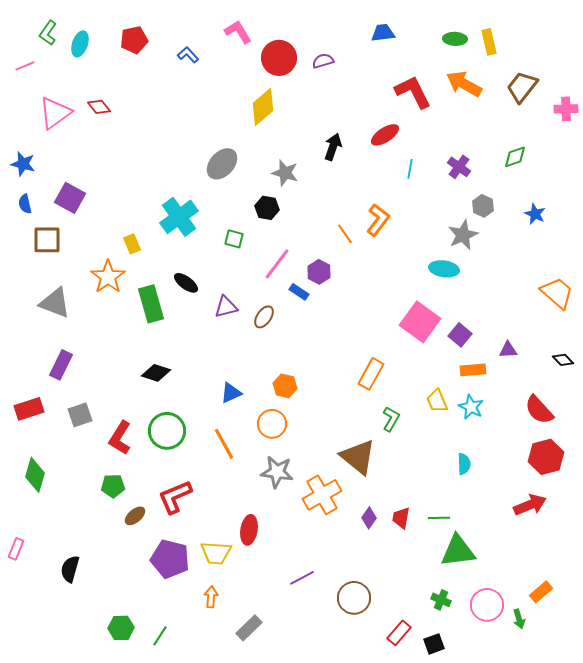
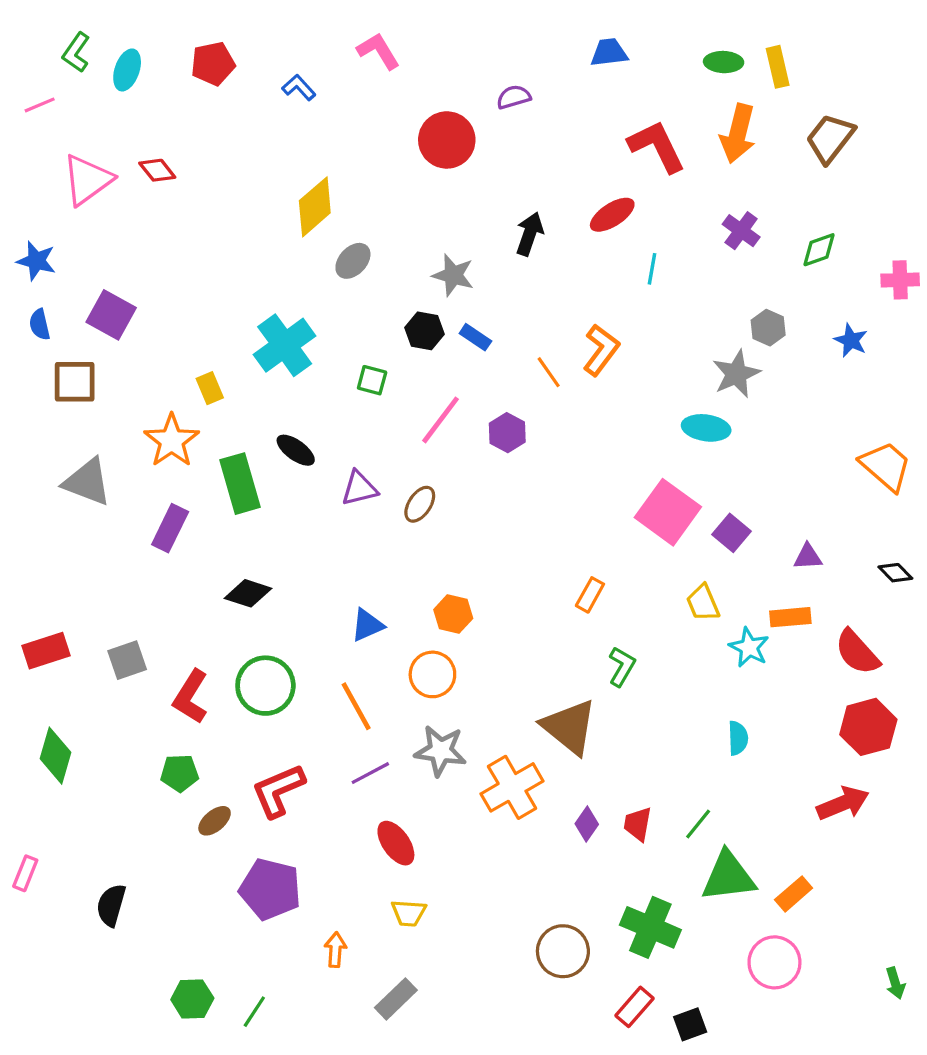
red circle: (279, 58) -> (447, 140), moved
orange arrow: (464, 84) -> (738, 134), turned -105
yellow diamond: (263, 107) -> (315, 207), moved
pink cross: (566, 109) -> (900, 280), moved
gray ellipse: (222, 164) -> (353, 261), size x0.7
purple cross: (459, 167) -> (741, 231), moved
blue rectangle: (299, 292) -> (475, 337), moved
purple rectangle: (61, 365) -> (170, 528), moved
orange rectangle: (473, 370) -> (790, 617), moved
orange rectangle: (371, 374) -> (590, 595), size x0.7
yellow trapezoid: (437, 401) -> (703, 603), moved
green line: (439, 518) -> (698, 824), turned -50
red ellipse: (249, 530) -> (396, 843), turned -44
yellow trapezoid: (216, 553) -> (409, 913), moved, size x0.7
purple line: (302, 578) -> (370, 773), moved
orange rectangle: (541, 592) -> (794, 894), moved
green cross: (441, 600) -> (650, 927), moved, size x1.8
green arrow: (519, 619) -> (895, 983), moved

